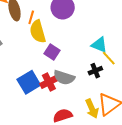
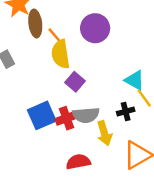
orange line: (31, 17) -> (55, 35), turned -64
gray semicircle: (64, 78) -> (86, 115), turned -30
yellow arrow: (92, 109) -> (104, 133), moved

